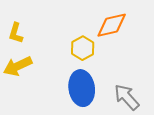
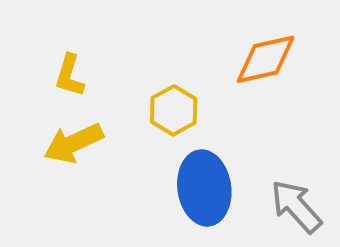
yellow hexagon: (83, 48) -> (174, 110), moved

